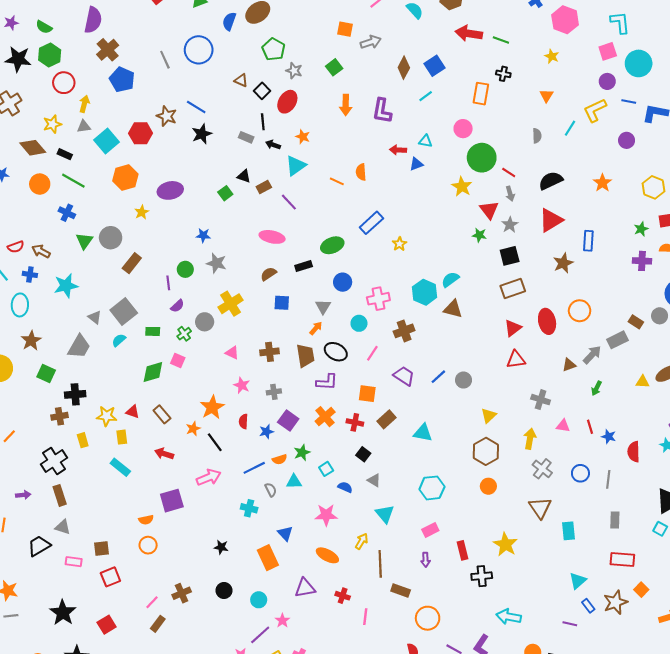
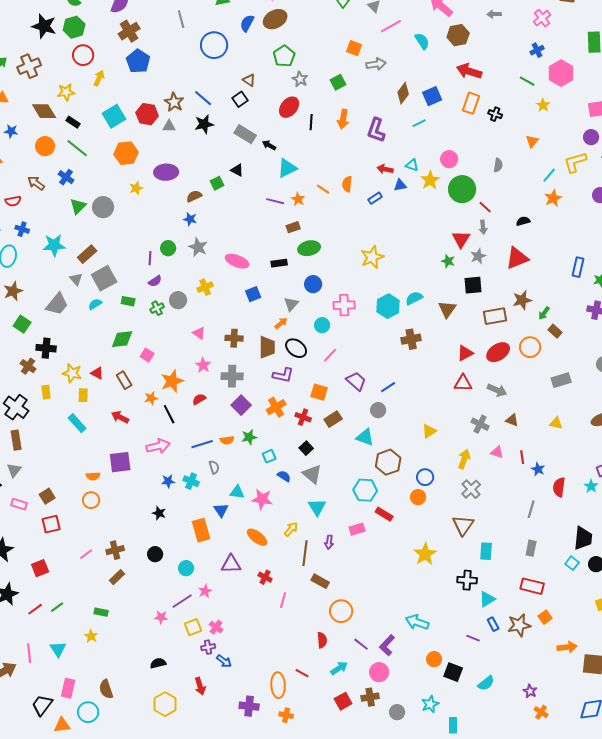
green line: (501, 40) -> (527, 81), moved
gray line: (165, 60) -> (181, 19), moved
black square: (262, 91) -> (240, 99), moved
orange rectangle: (481, 94) -> (471, 103), moved
black line: (263, 122) -> (311, 122), moved
gray triangle: (84, 126) -> (169, 126), moved
gray semicircle: (537, 136) -> (498, 165), moved
gray rectangle: (246, 137) -> (245, 134), size x1.5
orange star: (303, 137) -> (298, 199), moved
black semicircle: (551, 181) -> (523, 221), size x0.6
orange star: (602, 183) -> (553, 198), moved
brown rectangle: (264, 187) -> (293, 227), moved
yellow star: (462, 187) -> (430, 180), moved
purple line: (289, 202) -> (275, 201), turned -42
blue rectangle: (371, 223) -> (375, 198), moved, size x0.6
pink ellipse: (272, 237) -> (237, 261), moved
blue rectangle: (588, 241) -> (578, 267), moved
yellow star: (399, 244) -> (372, 257), size x1.6
brown arrow: (41, 251) -> (36, 183), moved
brown rectangle: (132, 263) -> (87, 254), moved
brown semicircle: (268, 274) -> (194, 196), moved
brown rectangle: (513, 288) -> (495, 316), moved
blue square: (282, 303) -> (253, 294), turned -35
yellow cross: (231, 304) -> (205, 287), size x0.7
brown triangle: (453, 309) -> (447, 309), moved, turned 42
red ellipse: (547, 321) -> (498, 352), turned 60
brown rectangle: (636, 322) -> (555, 331), moved
brown cross: (404, 331) -> (411, 339), moved
gray arrow: (592, 355) -> (497, 390), moved, turned 60
pink square: (178, 360) -> (147, 355), moved
brown triangle: (569, 365) -> (512, 420), moved, turned 32
gray circle: (464, 380) -> (378, 410), moved
yellow triangle: (643, 382) -> (556, 423), moved
green arrow: (596, 388) -> (544, 313), moved
gray cross: (274, 392) -> (232, 376), size x1.5
brown cross: (60, 416) -> (28, 366), turned 35
red semicircle: (243, 421) -> (199, 399), turned 48
blue star: (266, 432) -> (168, 481), moved
brown hexagon: (486, 451) -> (388, 462), moved
black cross: (54, 461) -> (16, 407), turned -30
blue circle: (580, 473) -> (425, 477), moved
gray triangle: (374, 480) -> (312, 474), size x1.5
cyan triangle: (294, 482) -> (237, 492), moved
gray triangle: (63, 527) -> (14, 470), turned 42
brown square: (102, 548) -> (47, 496), turned -35
red rectangle: (463, 550) -> (384, 514), moved, turned -54
purple arrow: (425, 560) -> (329, 542), moved
black cross: (482, 576) -> (467, 580), moved
brown rectangle: (158, 624) -> (117, 577), moved

